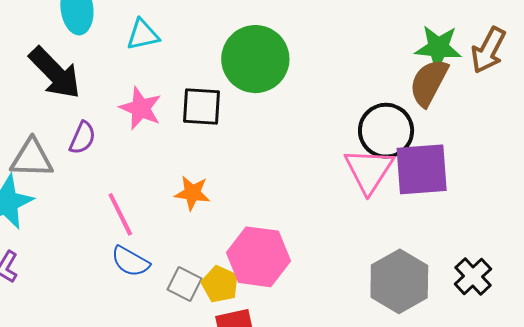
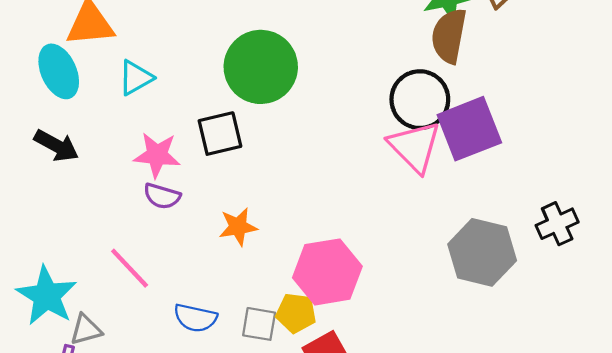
black arrow: (55, 73) -> (56, 146), size x0.7
purple semicircle: (82, 138) -> (162, 196), moved, turned 100
gray triangle: (32, 158) -> (86, 330), moved, size x0.7
pink line: (120, 214) -> (130, 268), moved
black cross: (473, 276) -> (557, 224), turned 36

